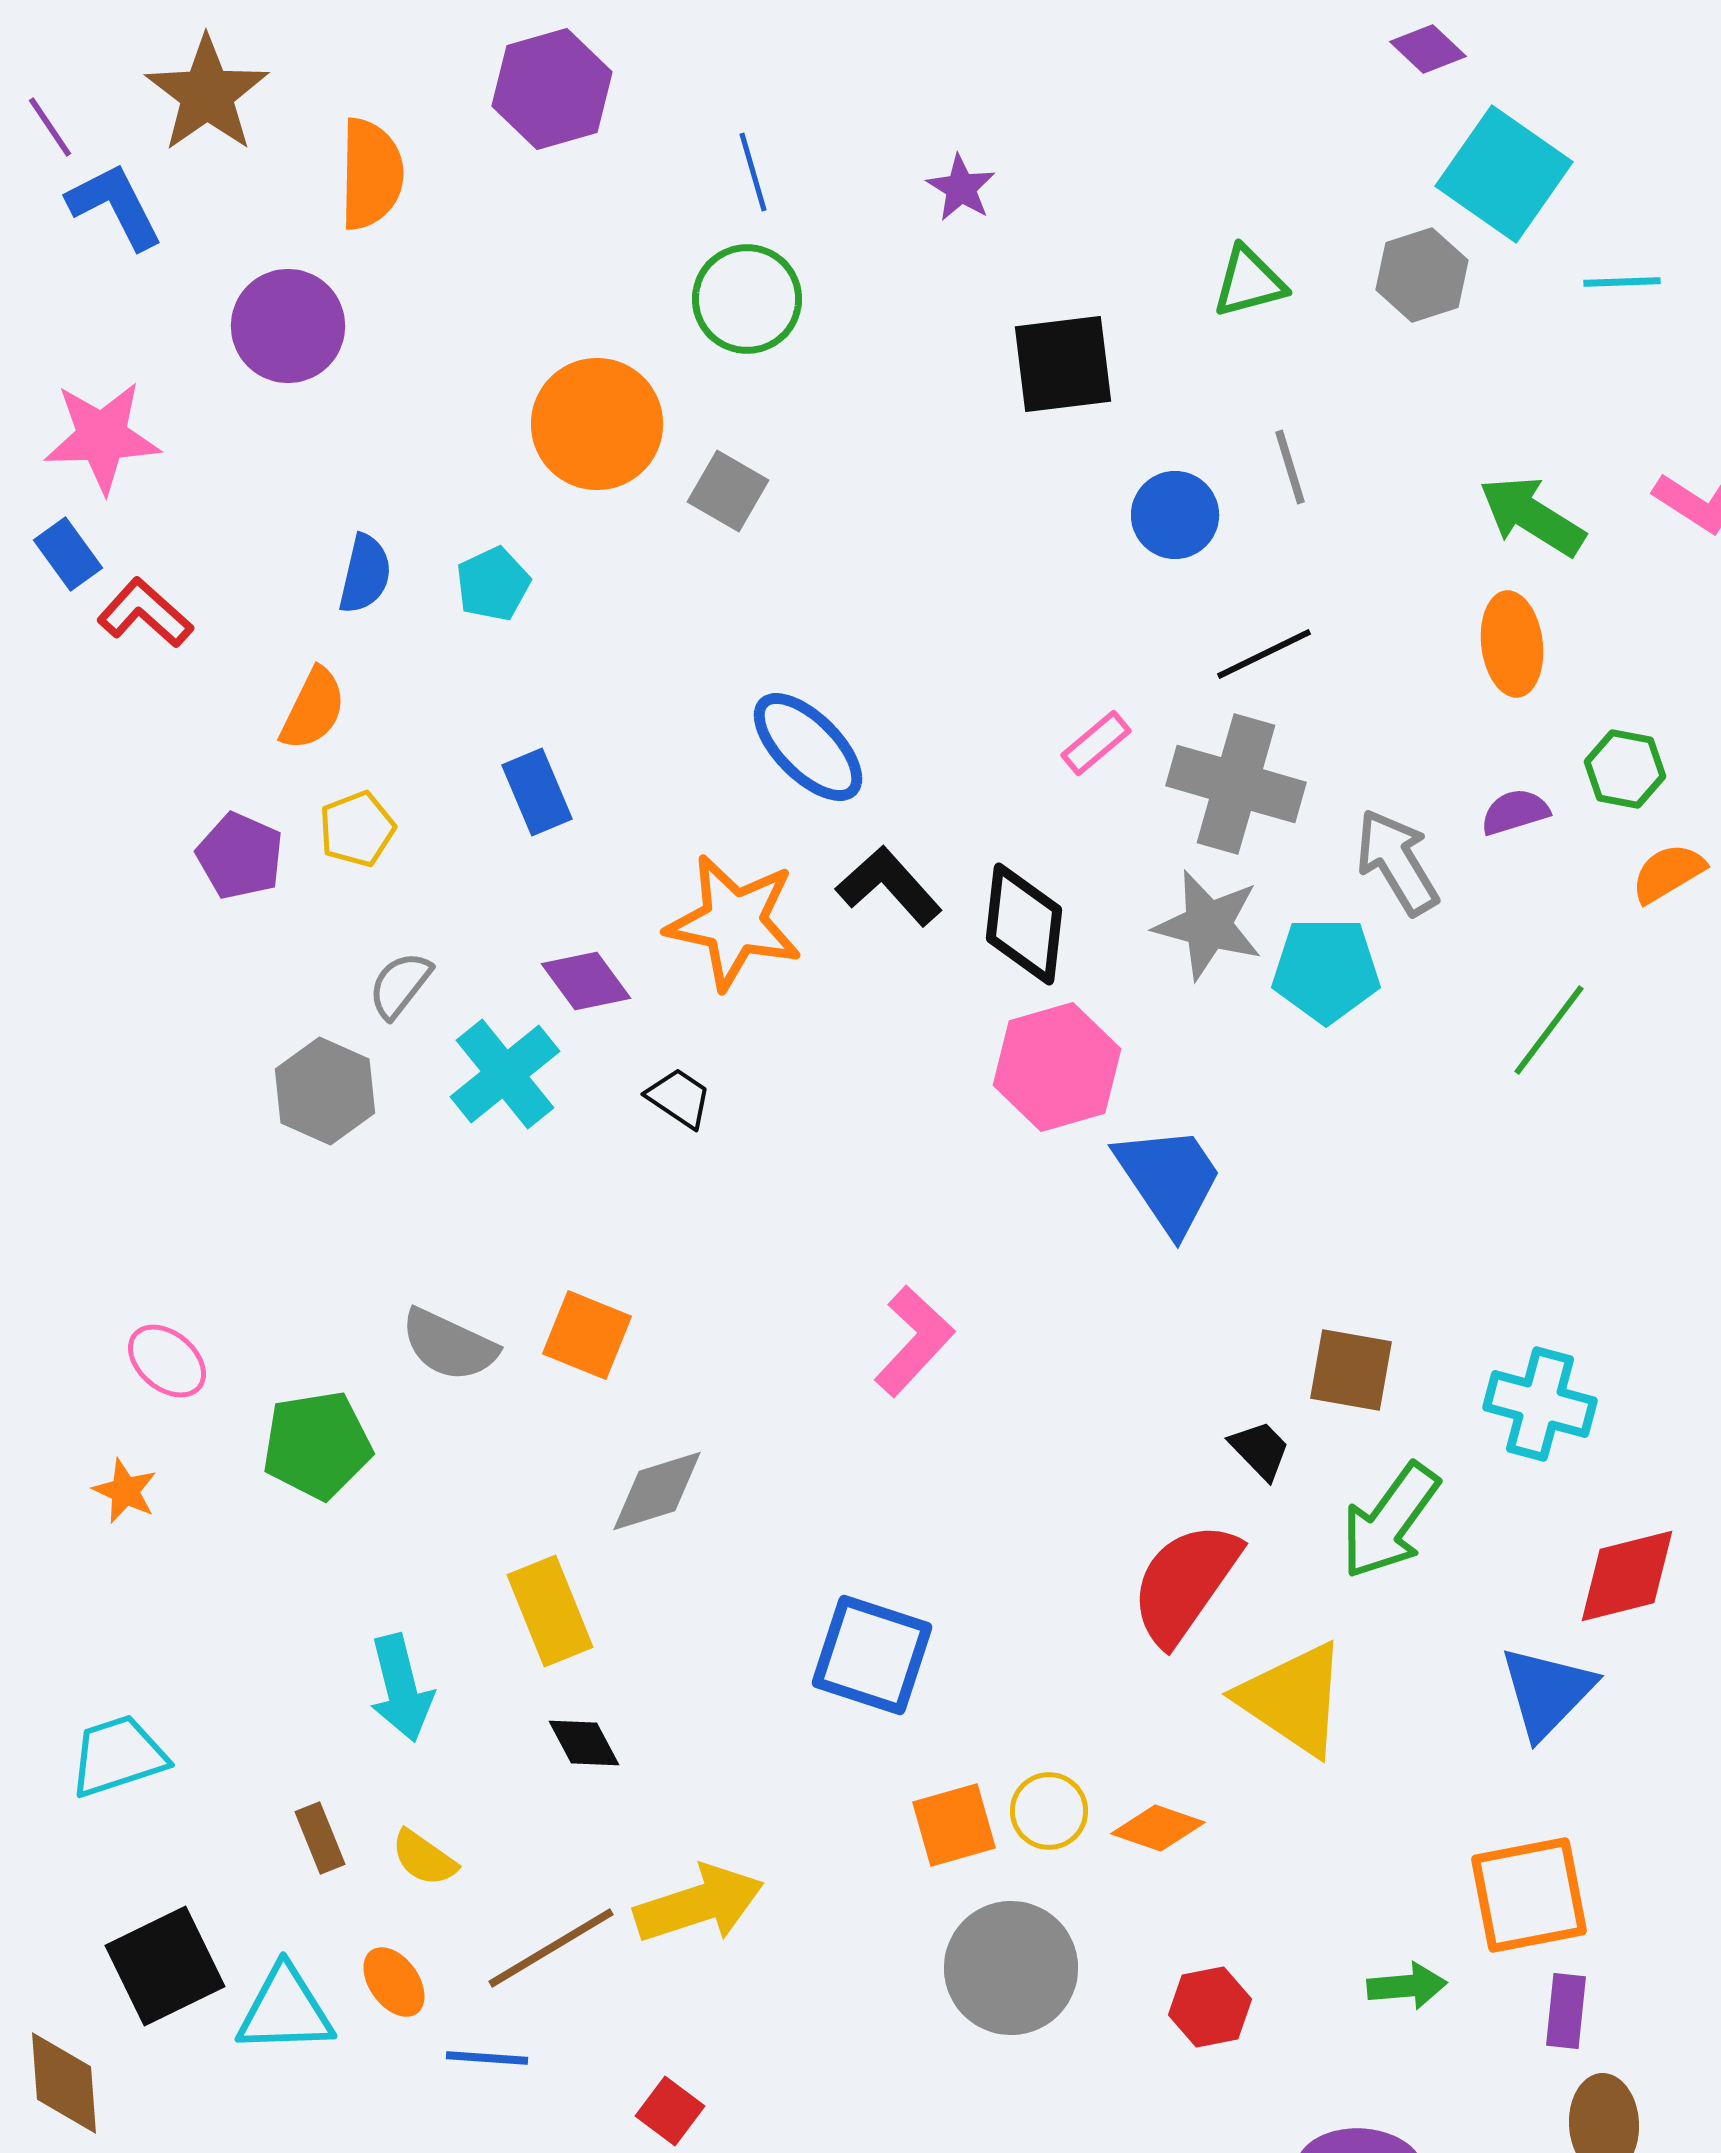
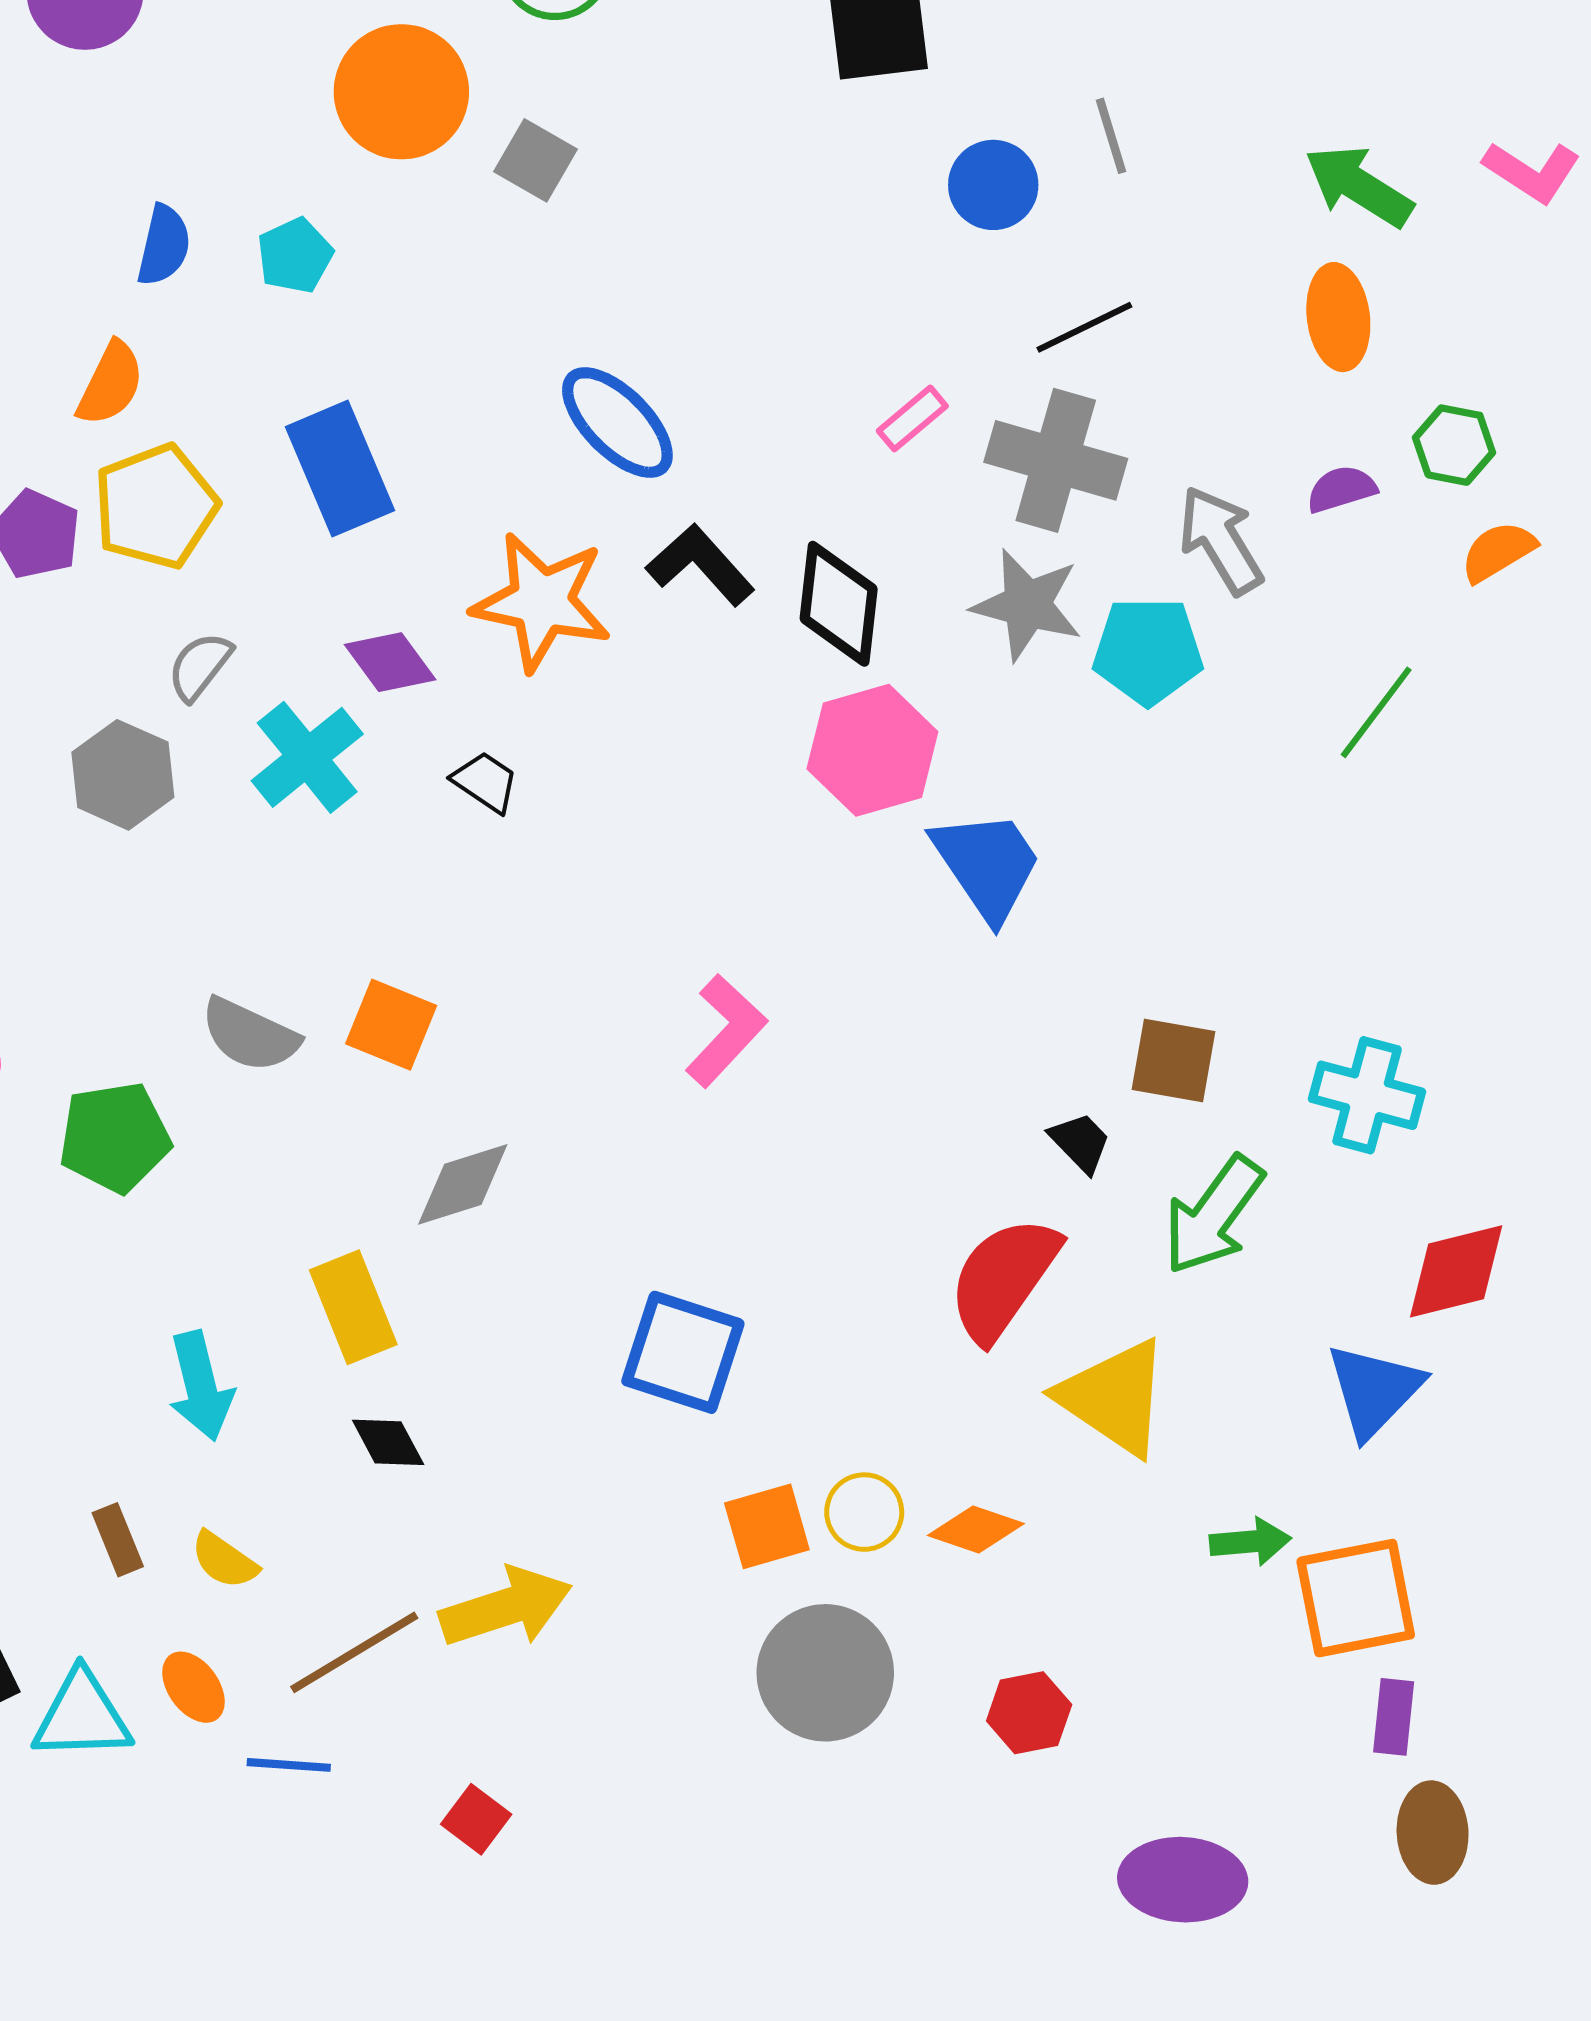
blue rectangle: (537, 792) -> (340, 469), size x1.5
yellow pentagon: (357, 829) -> (156, 506), size x1.6
green arrow: (1407, 1986) -> (1250, 1542), moved

